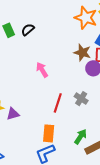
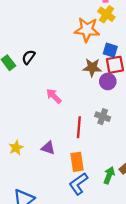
purple triangle: (13, 114) -> (48, 148), moved, turned 48
green arrow: (80, 137) -> (109, 175), moved

